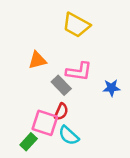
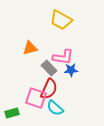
blue star: (111, 88) -> (71, 70), moved
red semicircle: (61, 112) -> (49, 89), size x1.5
green rectangle: (29, 142) -> (12, 113), moved, turned 32

